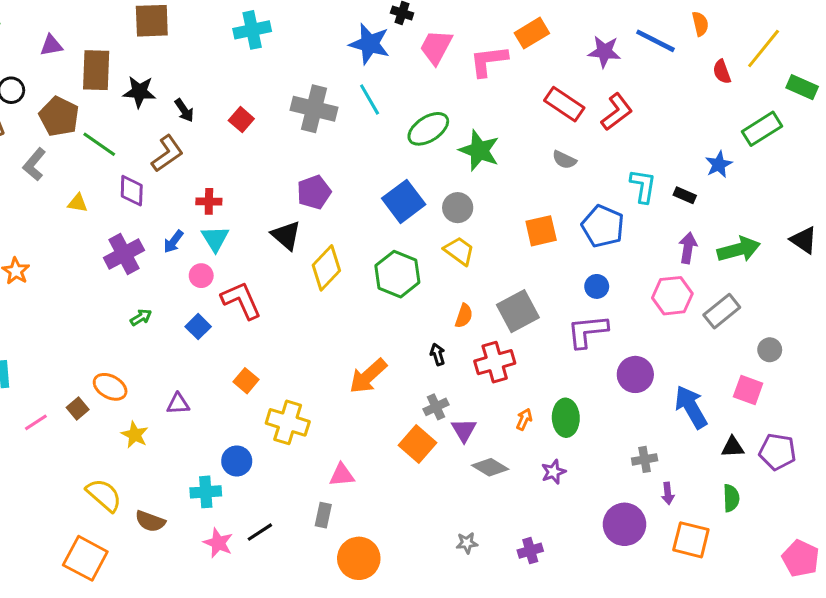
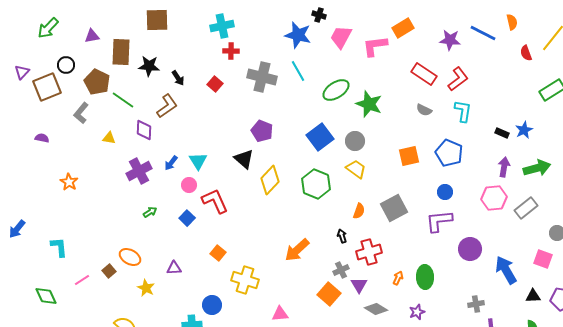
blue star: (719, 164) -> (524, 130), moved
cyan L-shape: (643, 186) -> (463, 111), moved
purple pentagon: (314, 192) -> (262, 131), turned -30
red cross: (209, 201) -> (231, 51), moved
red cross: (495, 362) -> (369, 252), moved

